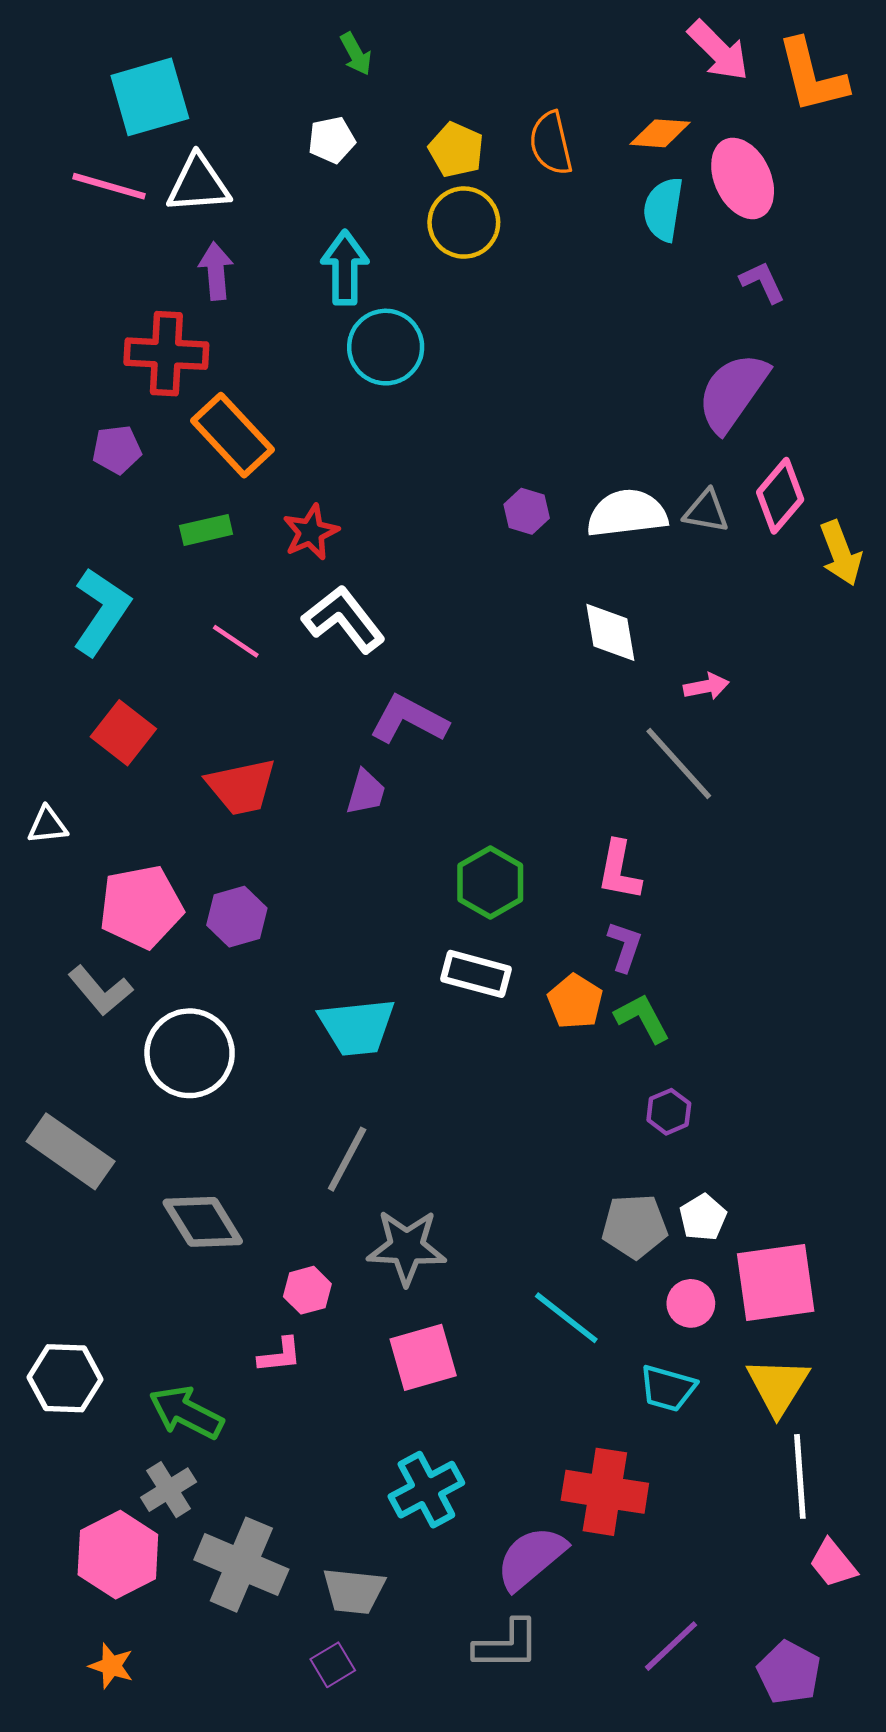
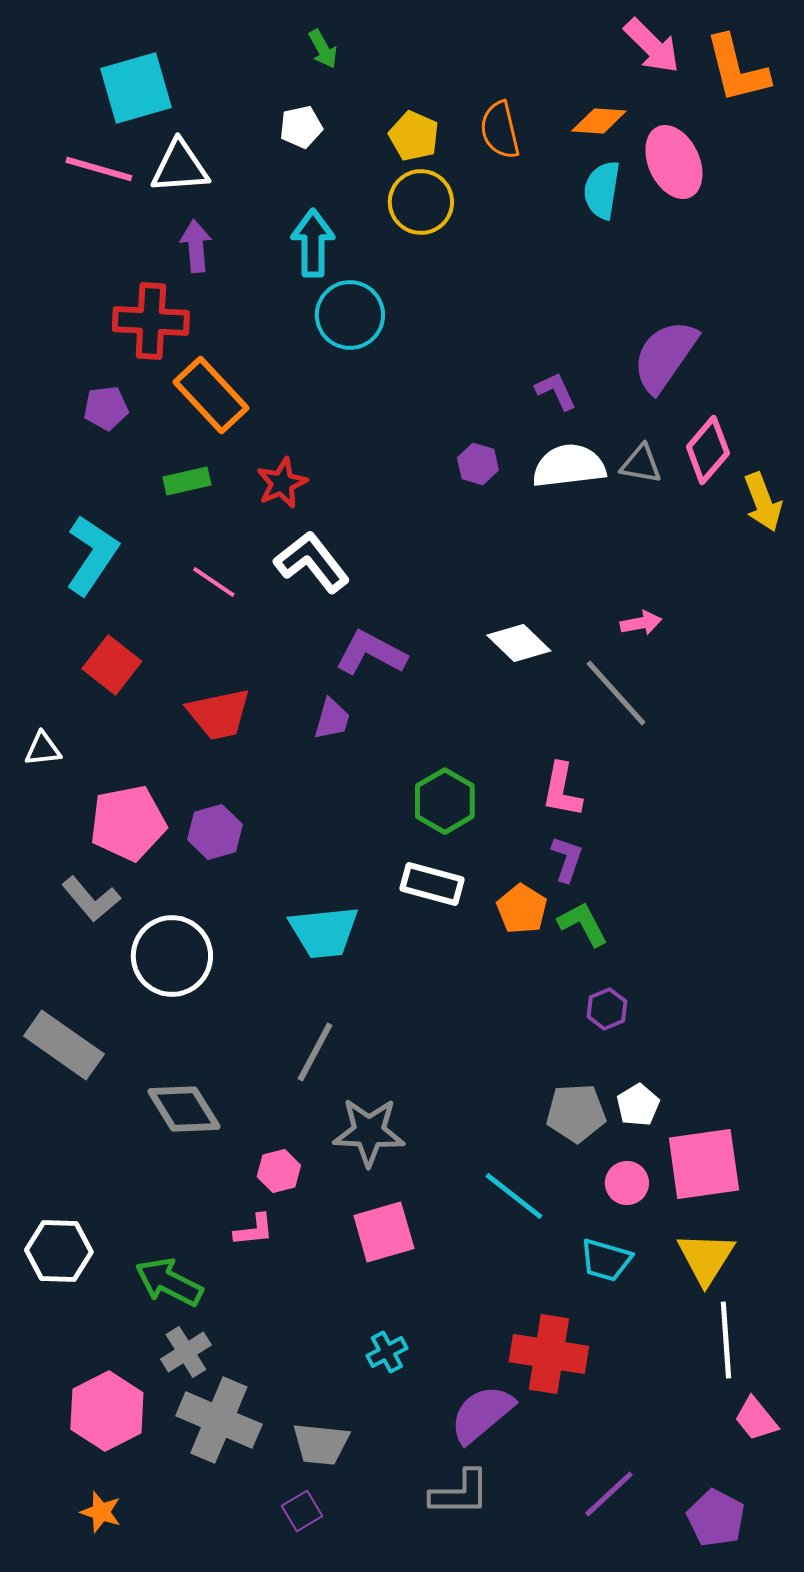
purple L-shape: (762, 282) -> (556, 391), moved
white diamond: (610, 632) -> (519, 643), moved, turned -36
gray cross: (169, 1490) -> (186, 1352), moved
cyan cross: (426, 1490) -> (387, 1352), size x0.6

